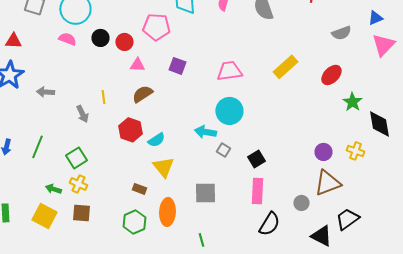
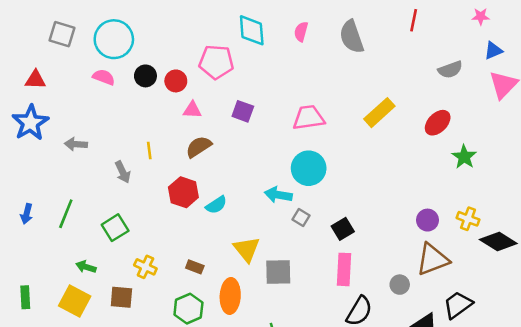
black diamond: (379, 124) -> (498, 242), moved, turned -48
yellow triangle: (163, 167) -> (247, 249), moved
yellow cross: (78, 184) -> (145, 267), moved

